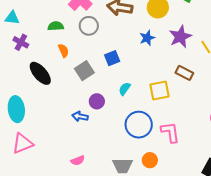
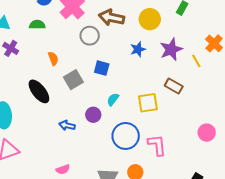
green semicircle: (56, 26) -> (37, 25), moved
gray circle: (89, 26) -> (90, 36), moved
blue square: (112, 58) -> (102, 68), turned 35
black ellipse: (40, 73) -> (39, 91), moved
purple circle: (97, 101) -> (93, 115), moved

